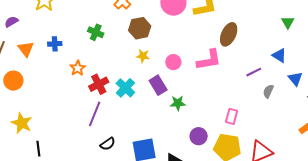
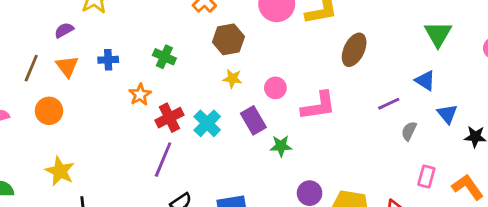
purple semicircle: (11, 22) -> (64, 30), moved
green triangle: (288, 22) -> (438, 34), size x1.5
green cross: (96, 32) -> (164, 57), moved
pink L-shape: (209, 60) -> (318, 106), moved
pink rectangle: (232, 116) -> (426, 176), moved

